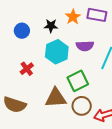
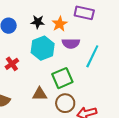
orange star: (73, 17) -> (60, 24), moved
brown triangle: (56, 98) -> (40, 94), size x0.7

